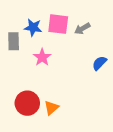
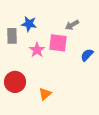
pink square: (58, 24) -> (58, 43), moved
red circle: (27, 103) -> (15, 82), moved

